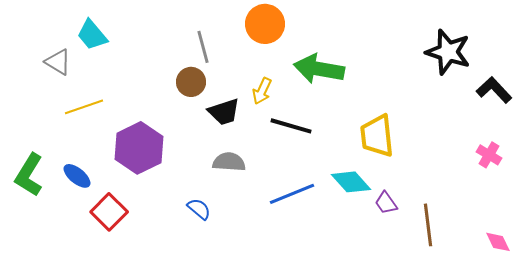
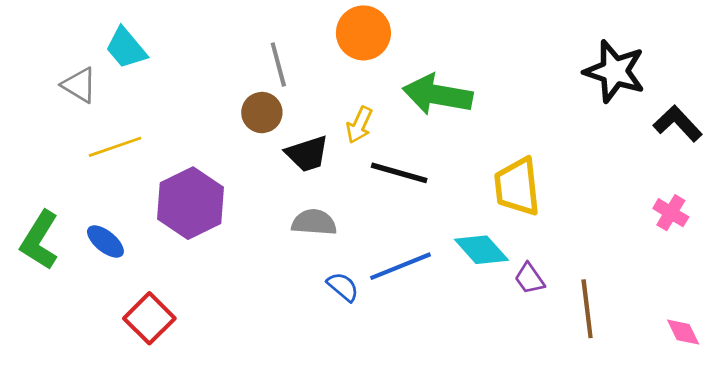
blue semicircle: (199, 209) -> (343, 287), moved
red square: (109, 212) -> (149, 318), moved

